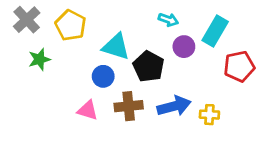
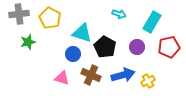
gray cross: (27, 20) -> (19, 14), turned 36
purple circle: (184, 47) -> (137, 47), moved
brown cross: (129, 106) -> (91, 75), turned 30
yellow cross: (209, 115) -> (148, 81), turned -32

